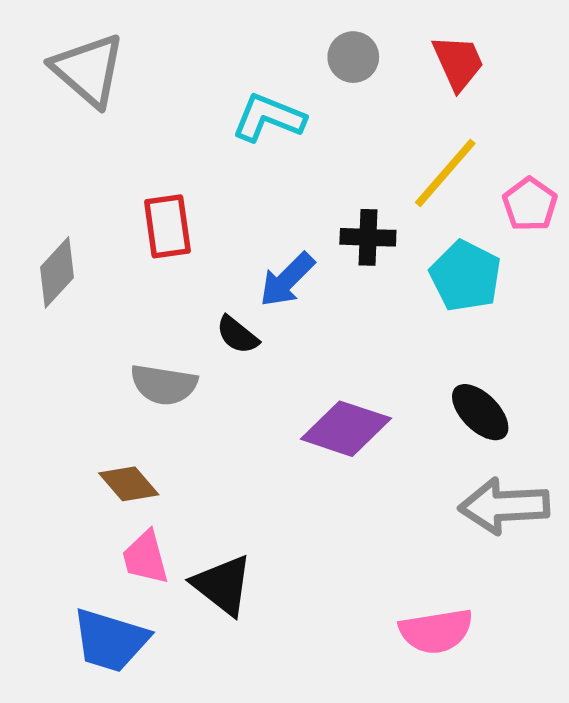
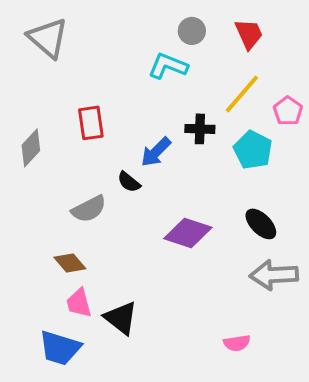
cyan L-shape: (269, 118) -> (168, 66), moved
gray semicircle: (164, 385) -> (89, 209), turned -36
pink semicircle: (436, 631) -> (237, 343), size x0.7

